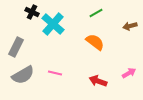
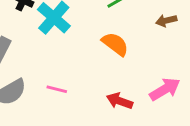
pink arrow: (129, 73) -> (165, 89), size x1.5

